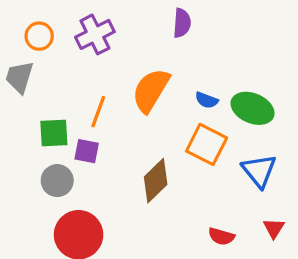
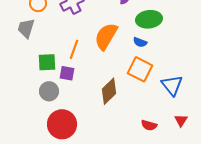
green ellipse: (253, 108) -> (149, 19), moved, turned -30

